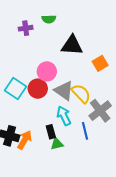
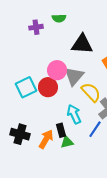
cyan square: (16, 89) -> (26, 87), turned 30
gray triangle: (64, 91) -> (74, 76), moved, turned 35
blue line: (85, 131) -> (95, 129), turned 48
orange arrow: (25, 140) -> (46, 139), moved

